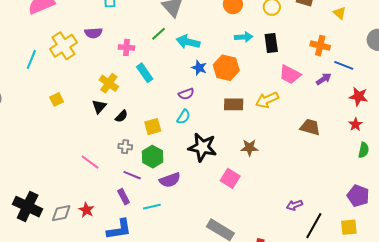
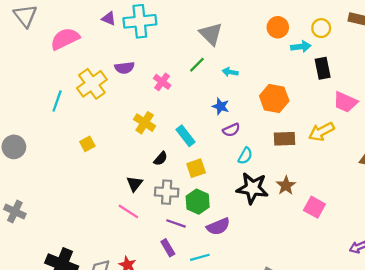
cyan arrow: (244, 37) -> (301, 47), moved
cyan arrow: (188, 42) -> (230, 72), size x0.6
pink cross: (126, 47) -> (162, 82), turned 35
blue star: (199, 68) -> (221, 106), moved
cyan rectangle: (145, 73) -> (186, 136), moved
black triangle: (99, 107) -> (135, 184), moved
cyan semicircle: (184, 117) -> (245, 156), moved
gray cross: (125, 147) -> (167, 192), size x1.5
brown star: (249, 148) -> (286, 185), moved, turned -30
pink square: (230, 178) -> (314, 207), moved

